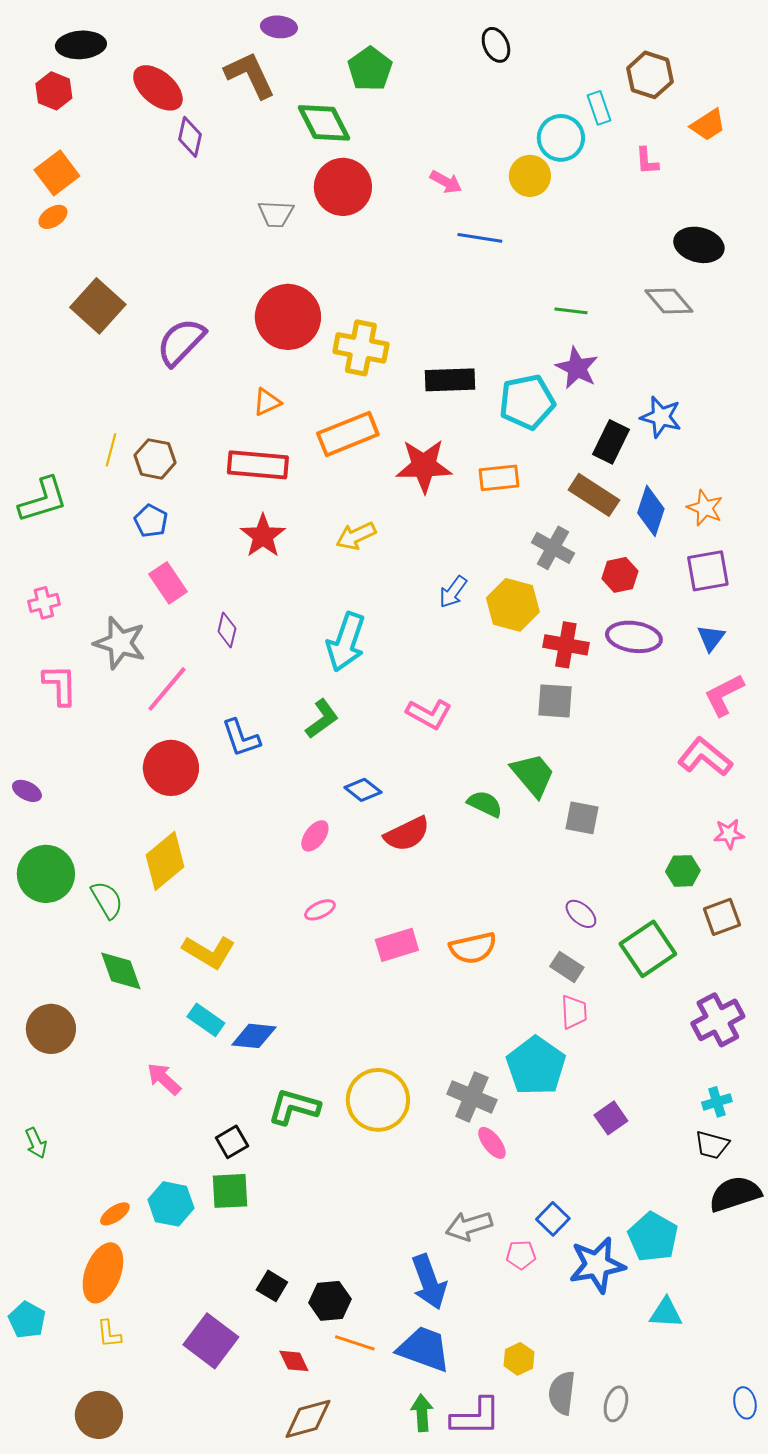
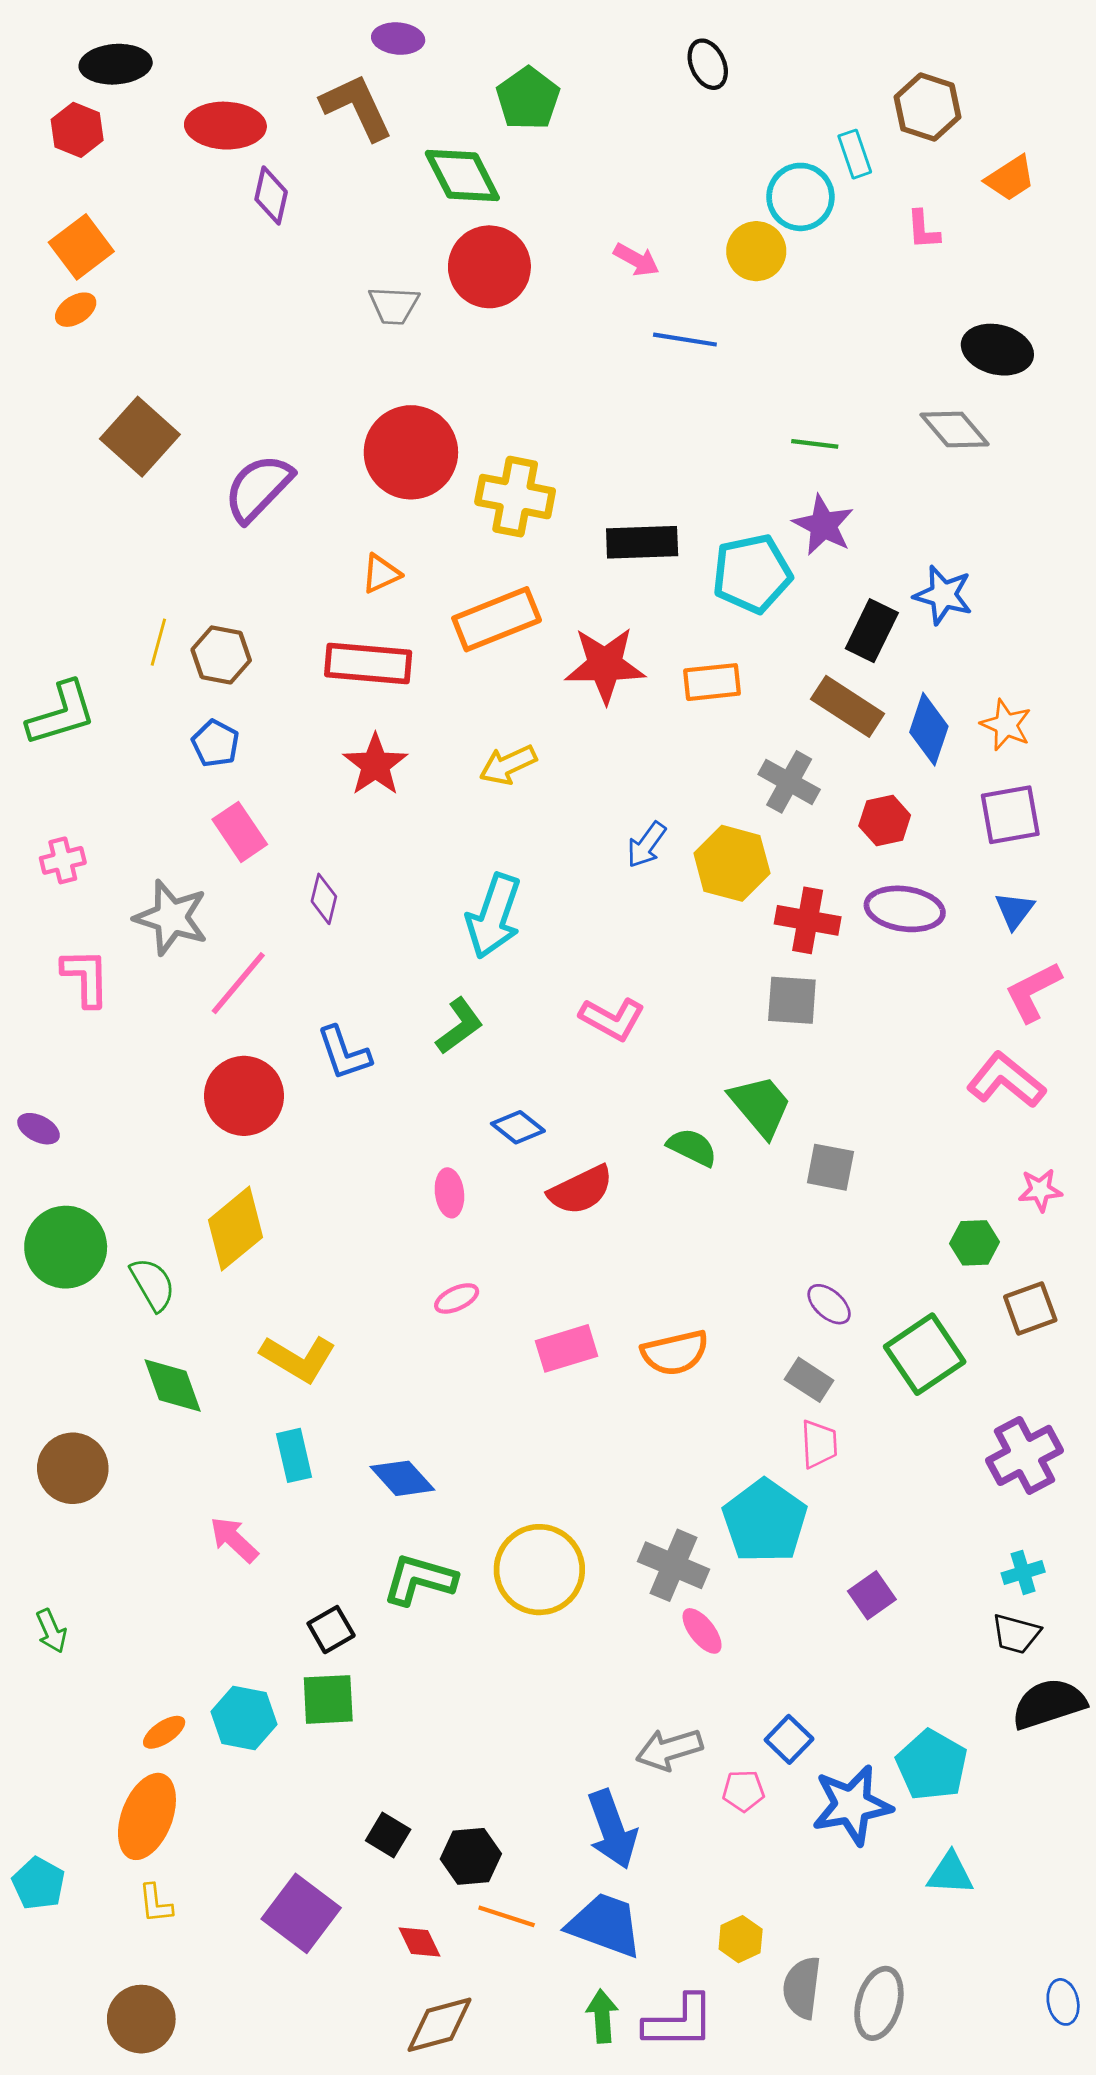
red ellipse: (158, 88) -> (225, 126), turned -38
pink ellipse: (315, 836) -> (449, 1193), turned -44
cyan rectangle: (206, 1020) -> (294, 1455), turned 42
blue diamond: (254, 1036) -> (402, 1478), moved, turned 42
gray ellipse: (616, 1404) -> (879, 2003), size x1.4

